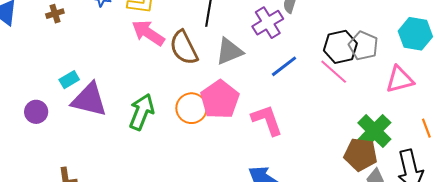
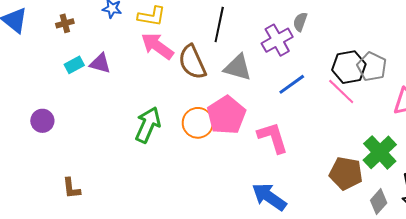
gray triangle: (229, 51) -> (238, 67), turned 36
cyan rectangle: (69, 80) -> (74, 65), moved
purple triangle: (89, 100) -> (100, 63), moved, size x0.6
brown pentagon: (361, 154) -> (346, 173), moved

